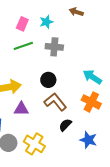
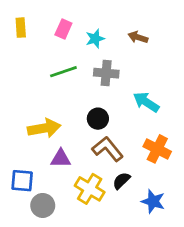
brown arrow: (76, 12) -> (138, 37), moved
pink rectangle: (22, 24) -> (63, 29), moved
cyan arrow: (92, 77) -> (146, 102), moved
yellow cross: (34, 144) -> (90, 189), moved

